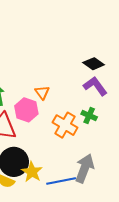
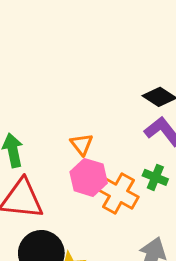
pink hexagon: (26, 110) -> (89, 177), moved

